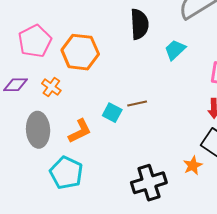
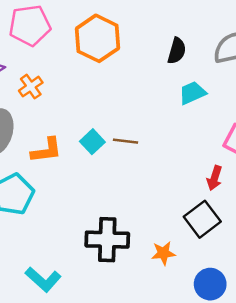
black semicircle: (139, 24) -> (177, 51), moved, size x0.7
orange hexagon: (80, 52) -> (98, 38), moved
orange star: (193, 165) -> (163, 253), moved

